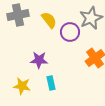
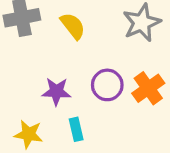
purple circle: (70, 32) -> (107, 85), moved

